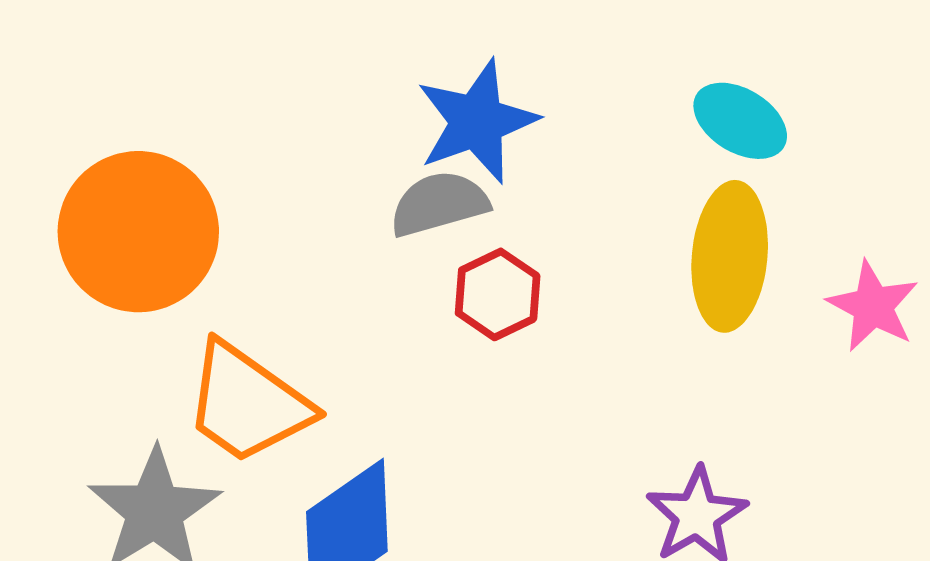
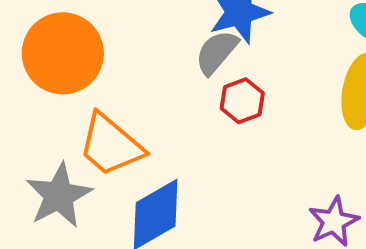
gray semicircle: (439, 204) -> (217, 52), turned -39

